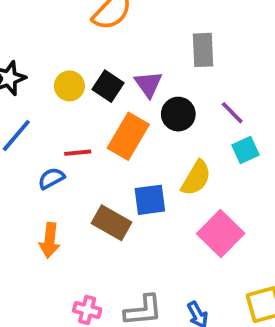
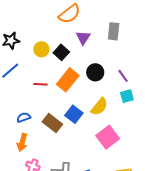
gray rectangle: (203, 50) -> (114, 31), moved
purple triangle: (148, 84) -> (83, 38), moved
blue semicircle: (51, 178) -> (24, 117), moved
blue square: (150, 200) -> (74, 114), turned 36
orange arrow: (50, 240) -> (22, 142), moved

